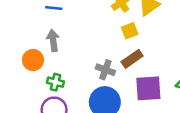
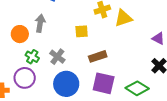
yellow square: (130, 31) -> (82, 31), moved
gray cross: (105, 70) -> (57, 57), moved

